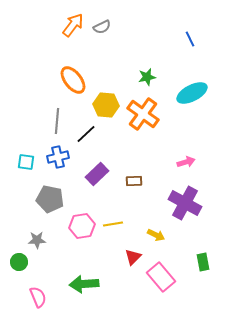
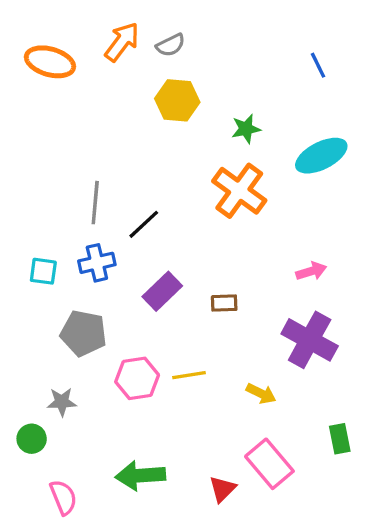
orange ellipse: (73, 80) -> (50, 62), moved, turned -36
yellow hexagon: (106, 105) -> (177, 100), moved
red triangle: (133, 257) -> (222, 489), moved

